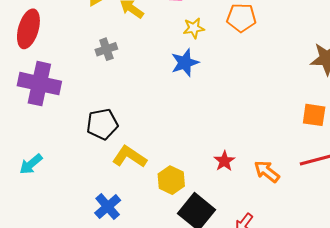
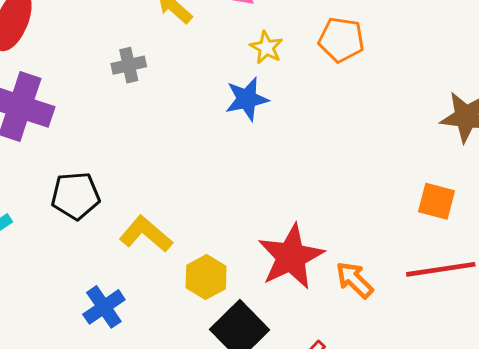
yellow star: (194, 28) -> (266, 47), turned 30
black pentagon: (102, 124) -> (76, 196), moved
red star: (224, 161) -> (291, 257), size x2.0

